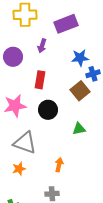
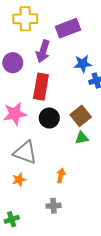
purple arrow: (42, 46) -> (43, 51), size x1.5
red rectangle: (40, 80) -> (41, 87), size x1.4
brown square: (80, 91) -> (81, 116), moved

